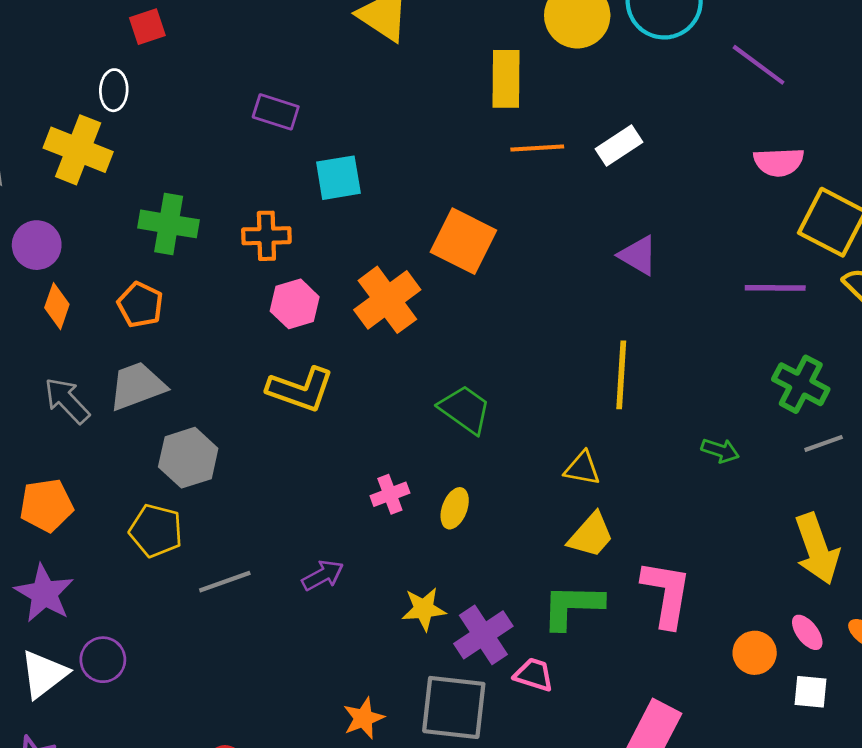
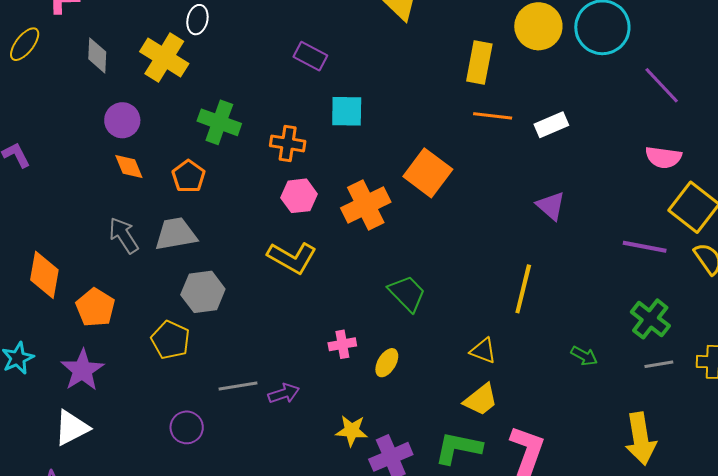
orange diamond: (57, 306) -> (129, 166), turned -52
orange pentagon: (46, 505) -> (95, 308), turned 30
gray line: (225, 582) -> (238, 386), moved
purple circle: (103, 660) -> (187, 427), moved

